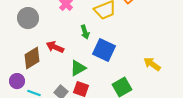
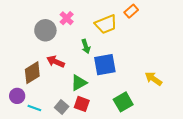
gray circle: (28, 18) -> (45, 30), moved
blue square: (104, 50) -> (105, 65), turned -35

